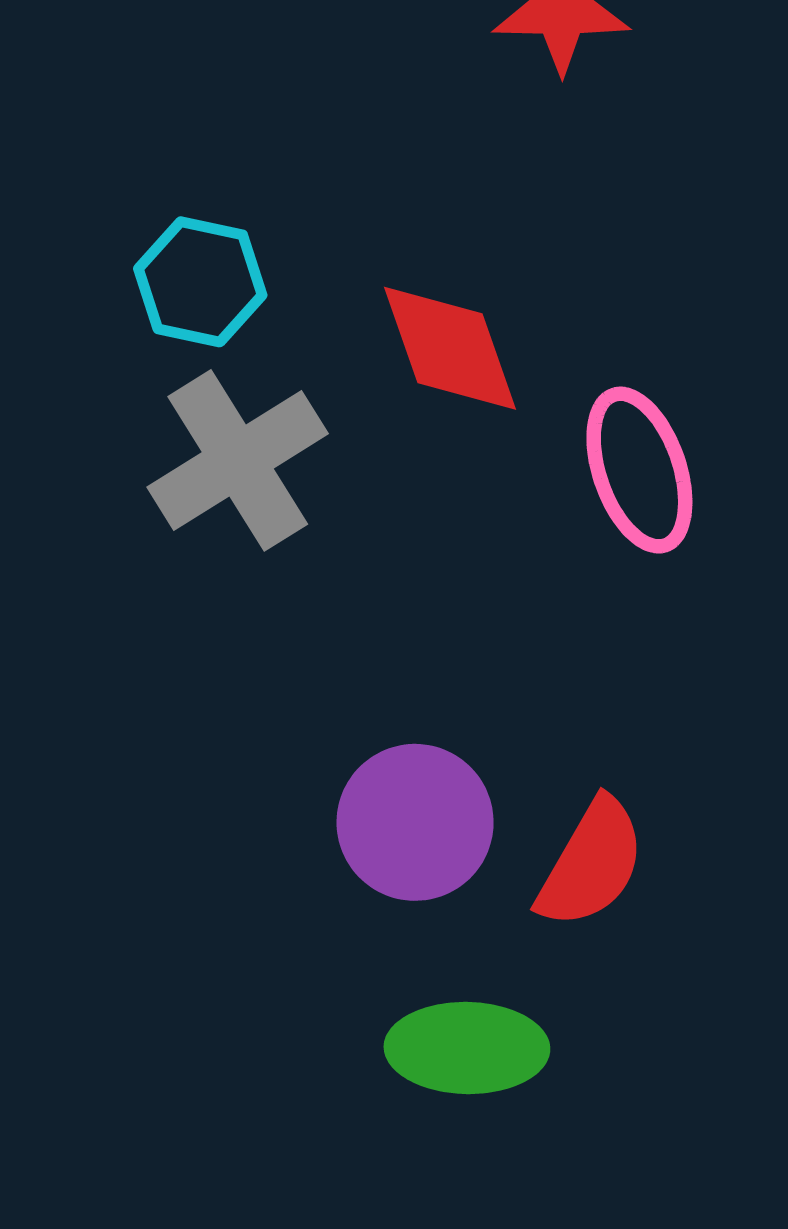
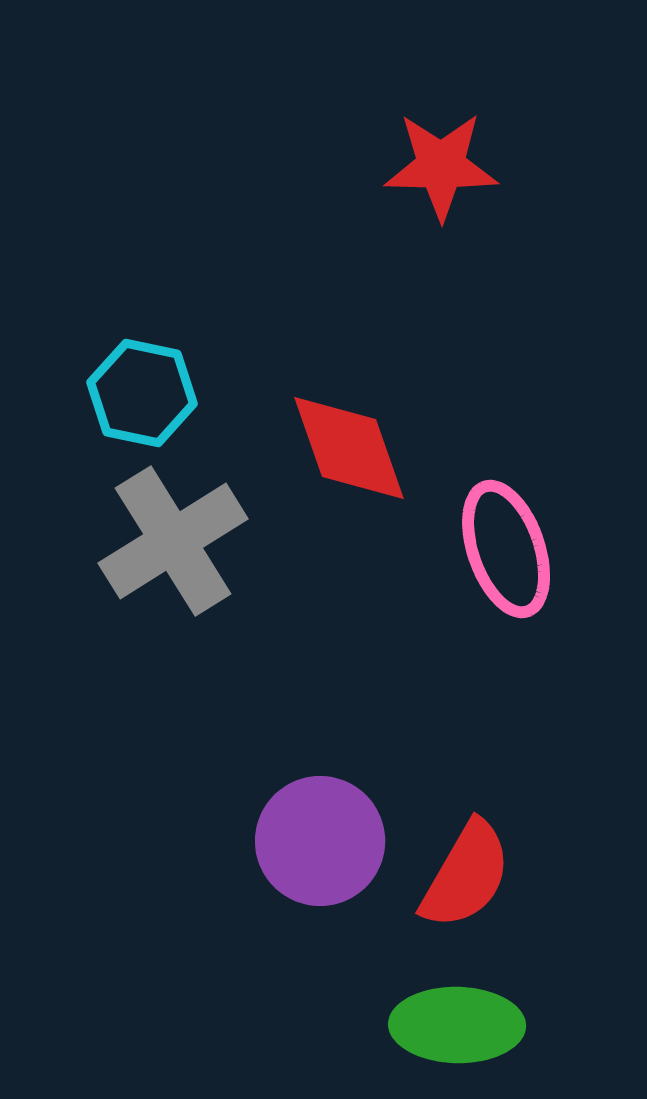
green ellipse: (467, 1048) -> (457, 1025), moved

